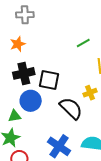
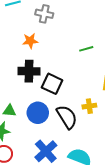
green line: (83, 43) -> (86, 49), moved
blue circle: (31, 101) -> (38, 113), moved

